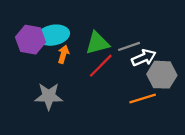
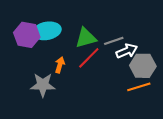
orange arrow: (63, 54) -> (60, 65), moved
orange line: (143, 98) -> (139, 87), moved

